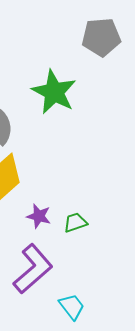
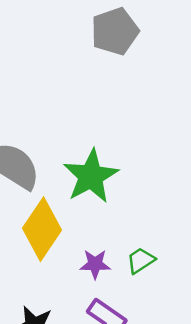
green star: (54, 92) -> (91, 176), moved, turned 30

